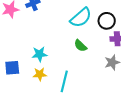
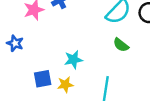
yellow star: (40, 74) -> (65, 85), moved

